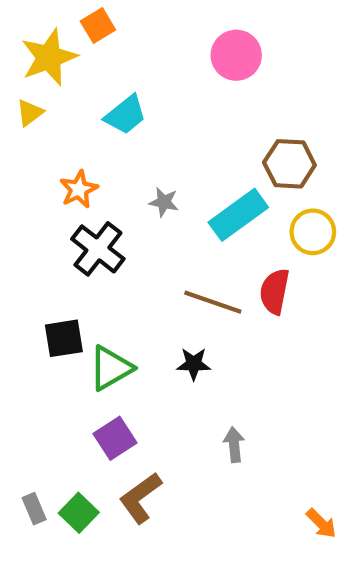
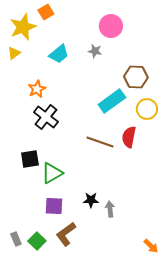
gray star: (164, 202) -> (95, 51), moved
black star: (194, 364) -> (91, 200), moved
purple square: (115, 438) -> (54, 206), turned 36

